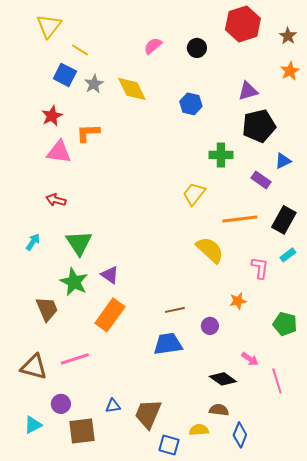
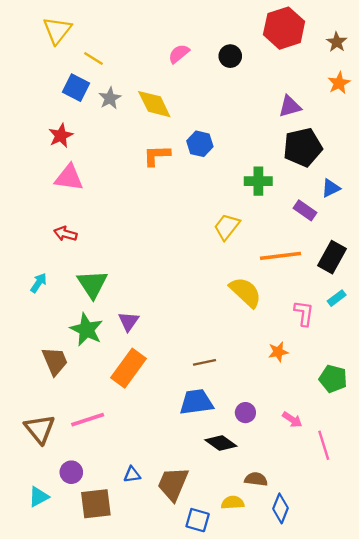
blue hexagon: (191, 104) -> (200, 144), moved
orange L-shape: (88, 133) -> (157, 155), moved
purple triangle: (110, 275) -> (129, 321), turned 30
purple circle: (210, 326) -> (245, 413), moved
brown triangle: (34, 367) -> (40, 429), turned 36
black diamond: (223, 379) -> (221, 443), moved

